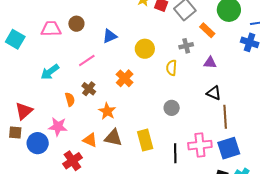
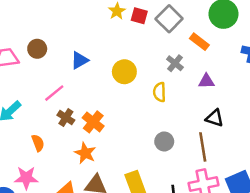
gray cross: (186, 46) -> (175, 63), turned -32
orange cross: (125, 78) -> (93, 122), moved
brown cross: (89, 89) -> (66, 118), moved
brown line: (225, 117) -> (203, 147), moved

